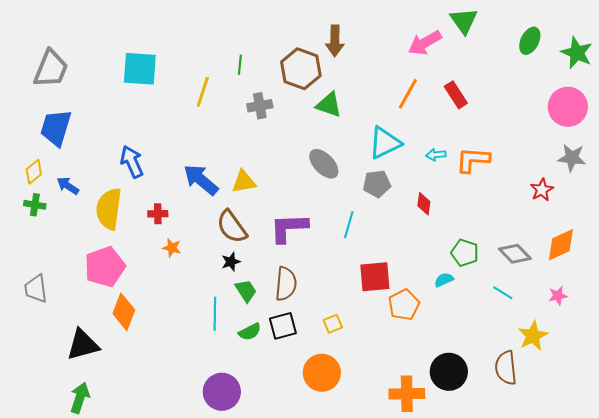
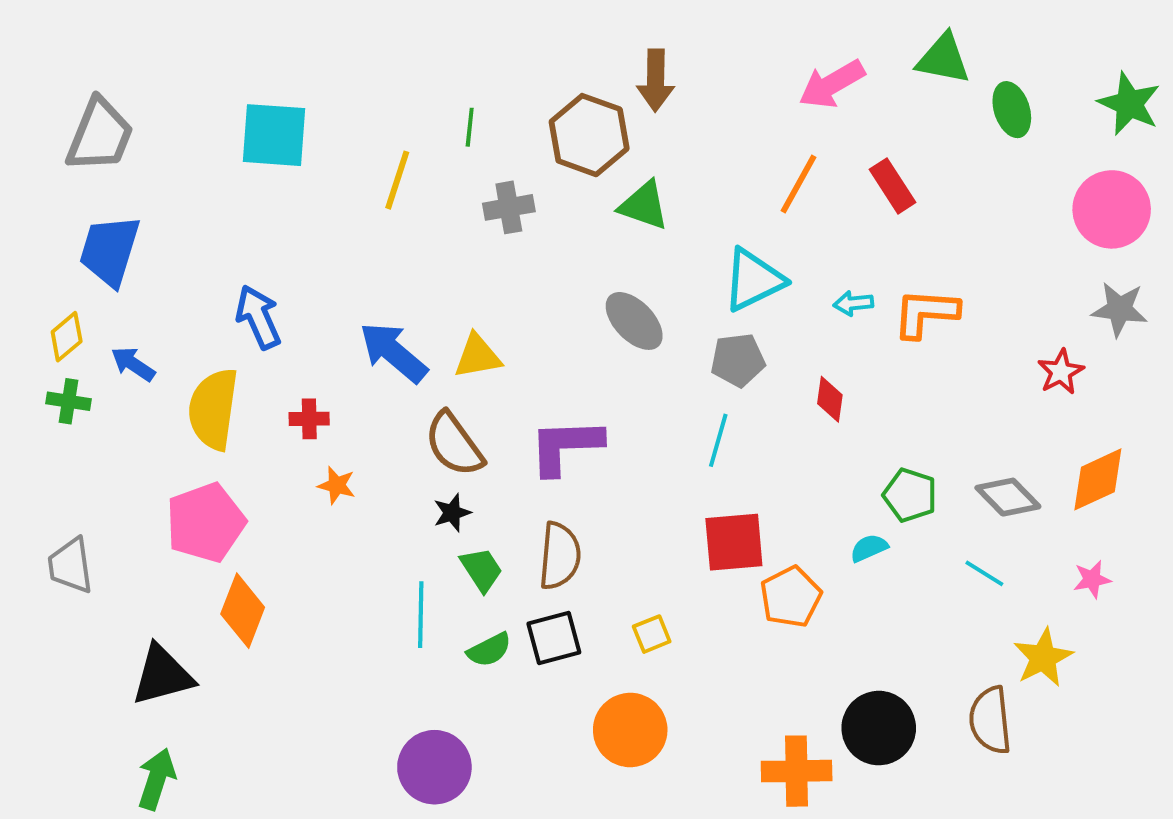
green triangle: (464, 21) -> (943, 59), moved, turned -44
green ellipse: (530, 41) -> (1012, 110), moved, turned -44
cyan line: (349, 225) -> (718, 440), moved

